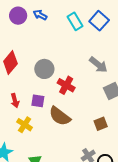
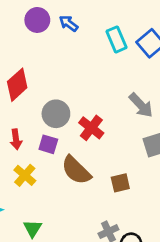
gray circle: (44, 69) -> (56, 114), moved
brown square: (101, 124) -> (120, 183), moved

